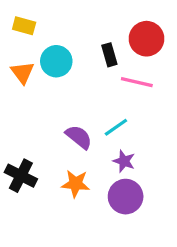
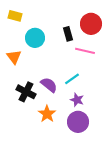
orange triangle: (22, 73) -> (14, 57), moved
black cross: (21, 176) -> (26, 92), moved
orange star: (76, 184) -> (47, 114), turned 30

